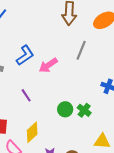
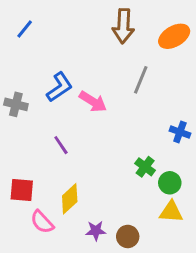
pink arrow: (48, 65) -> (93, 102), turned -114
green circle: (65, 109) -> (170, 183), moved

